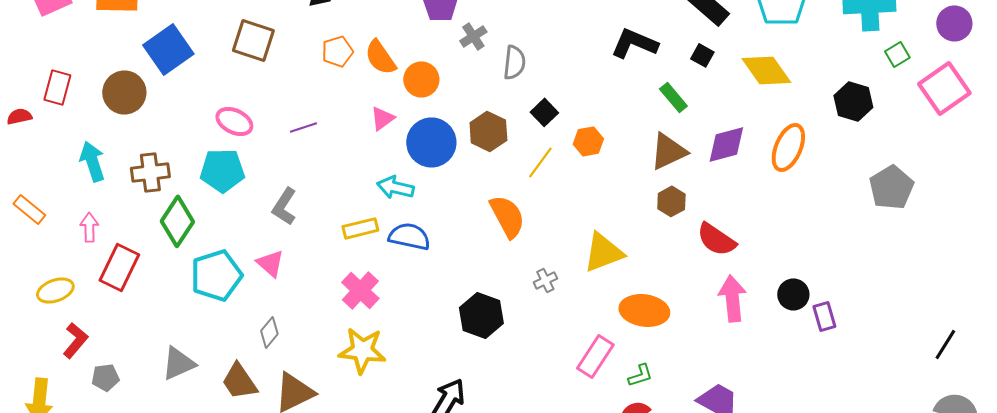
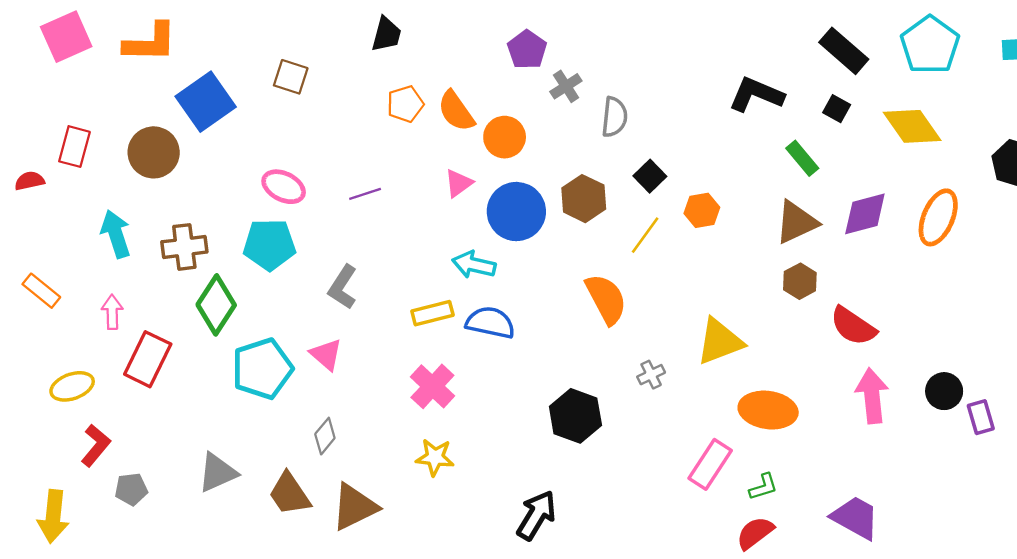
brown square: (253, 40) -> (291, 77), moved, size x0.7
yellow star: (362, 350) -> (435, 457), size x0.7

